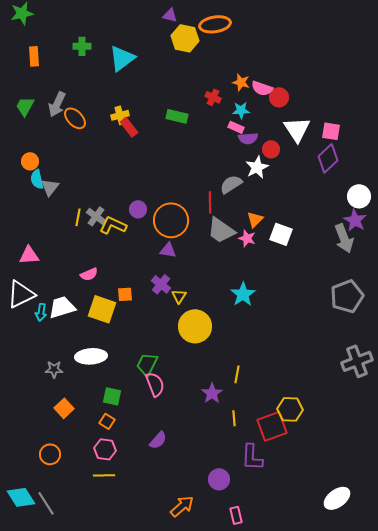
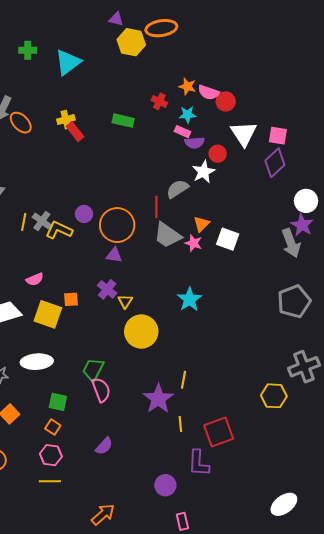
purple star: (212, 393) -> (158, 399), size x1.4
yellow hexagon: (290, 409) -> (274, 396), moved
orange arrow: (182, 506) -> (103, 514), moved

